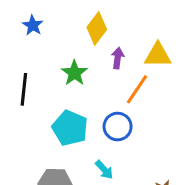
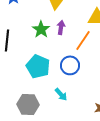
purple arrow: (118, 58) -> (61, 27), moved

